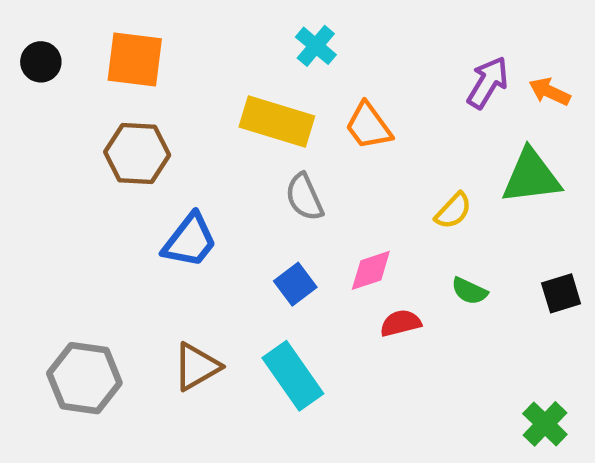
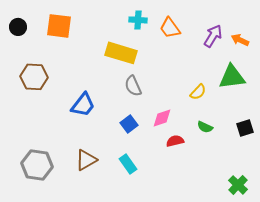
cyan cross: (316, 46) -> (138, 20), turned -36
orange trapezoid: (369, 126) -> (170, 28), moved
brown hexagon: (137, 154) -> (34, 77), moved
cyan rectangle: (293, 376) -> (128, 164), size x0.7

